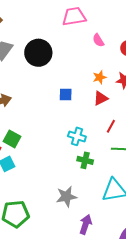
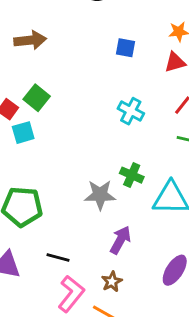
green cross: (85, 160) -> (132, 175), moved

